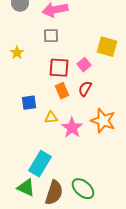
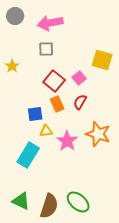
red square: (59, 68) -> (54, 81), turned 35
blue square: (29, 103) -> (35, 114), moved
cyan rectangle: (40, 164) -> (28, 155), moved

